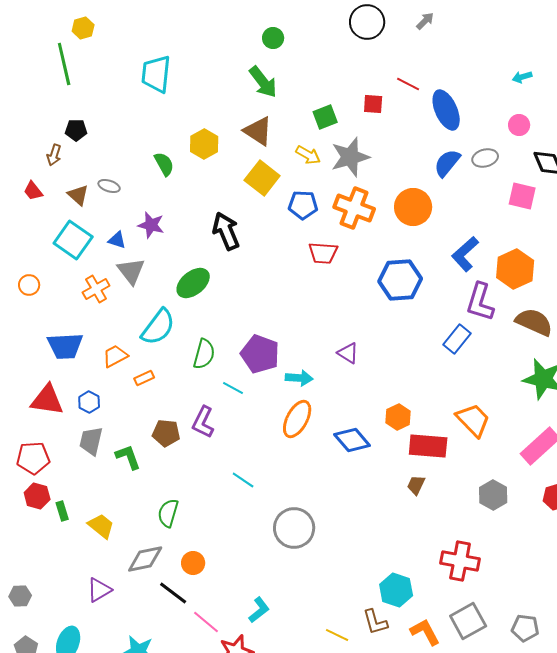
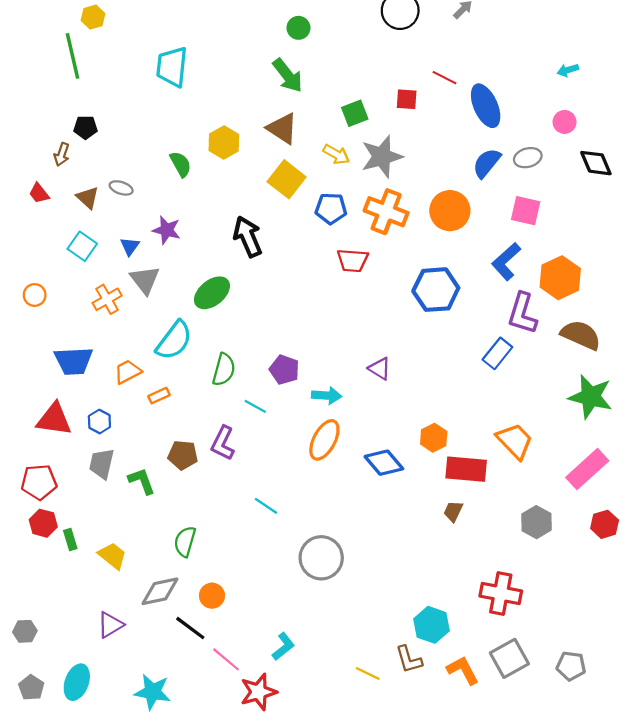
pink square: (522, 196) -> (526, 211), moved
cyan square: (73, 240) -> (82, 246), size x0.7
blue triangle: (117, 240) -> (130, 246), turned 48
purple pentagon: (260, 354) -> (284, 370), size x0.7

